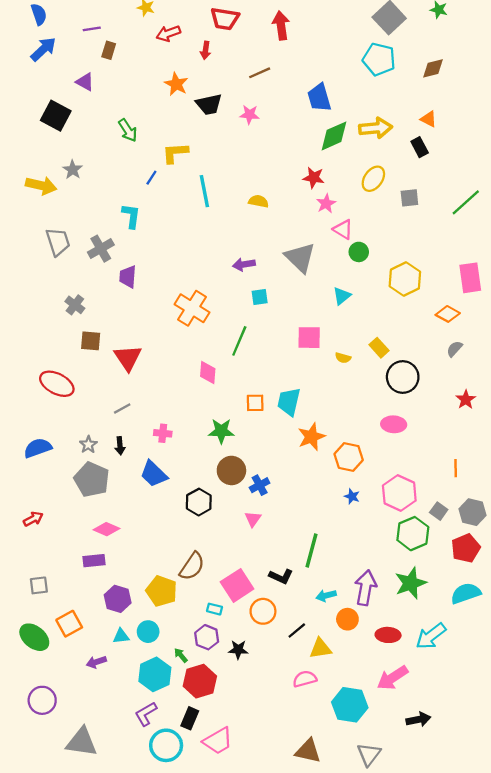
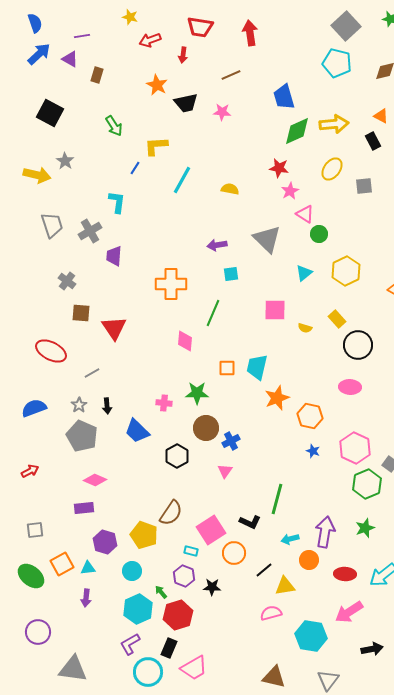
brown rectangle: (109, 50) -> (97, 75), moved
purple triangle: (85, 82) -> (70, 59), moved
cyan line: (204, 191) -> (182, 180), turned 40
yellow hexagon: (405, 279) -> (346, 271), moved
orange cross: (192, 308) -> (171, 284), turned -32
gray line: (122, 409) -> (92, 373), moved
pink cross: (163, 433) -> (164, 403), moved
green star: (411, 583) -> (365, 528), size x0.7
cyan triangle: (121, 636) -> (88, 568), moved
purple arrow: (96, 662) -> (86, 598), turned -66

